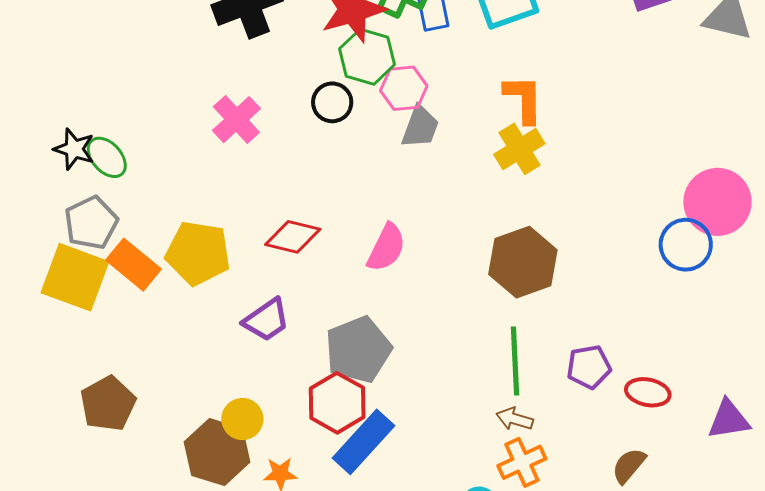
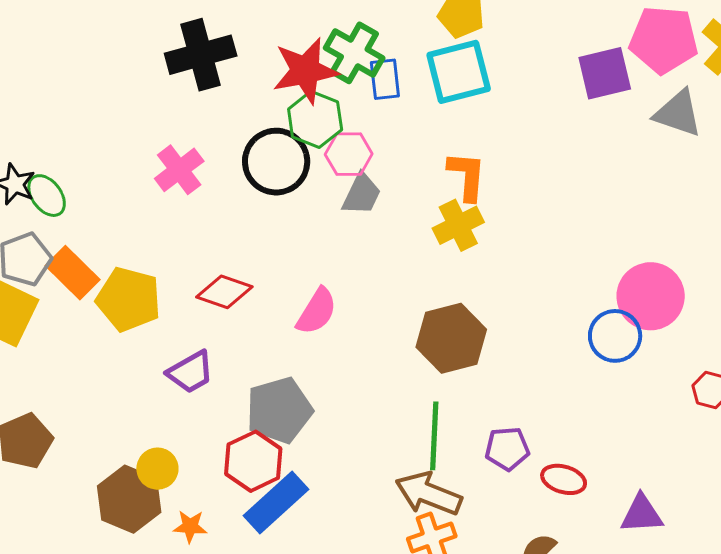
black circle: (332, 102) -> (276, 162), size x1.6
orange rectangle: (133, 265) -> (73, 273), moved
brown arrow: (515, 419) -> (429, 494), size x1.8

